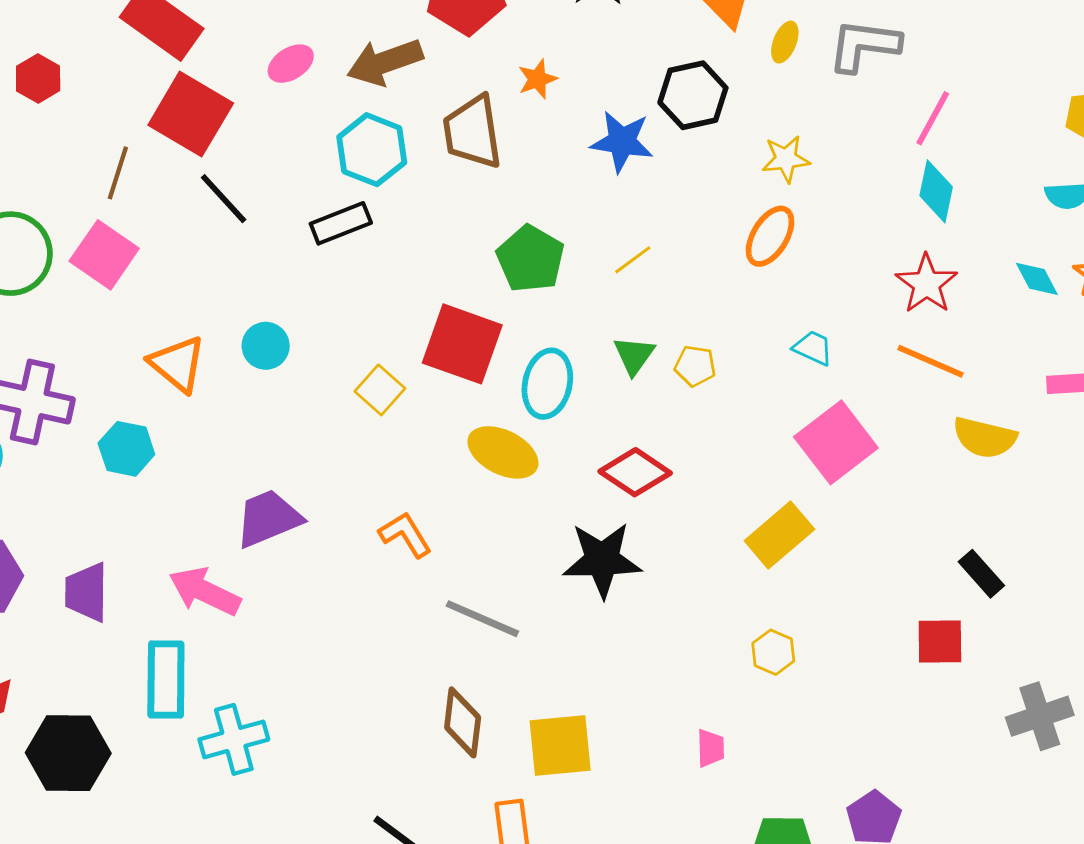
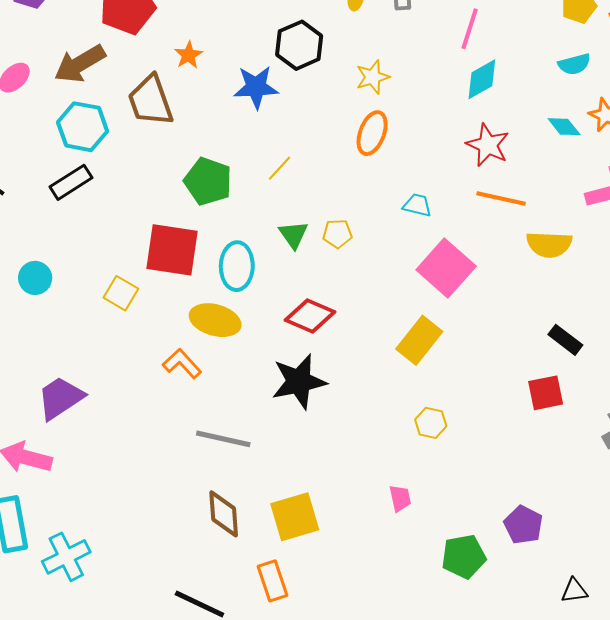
cyan diamond: (936, 191) -> (482, 79), turned 60
orange L-shape: (405, 535) -> (182, 364), moved

